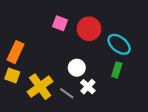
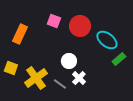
orange rectangle: (16, 52) -> (20, 34), moved
green rectangle: (117, 70) -> (119, 59), moved, turned 32

